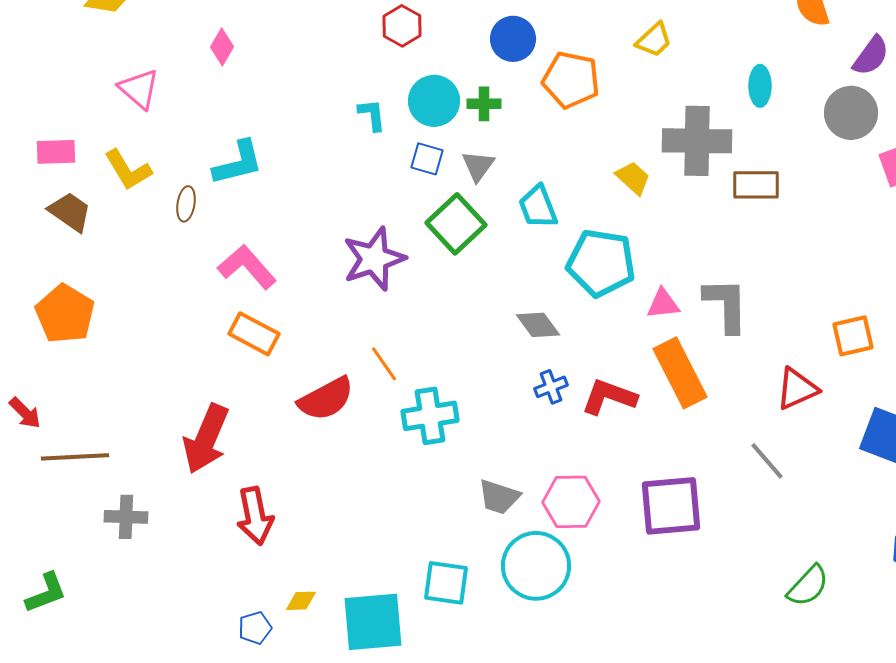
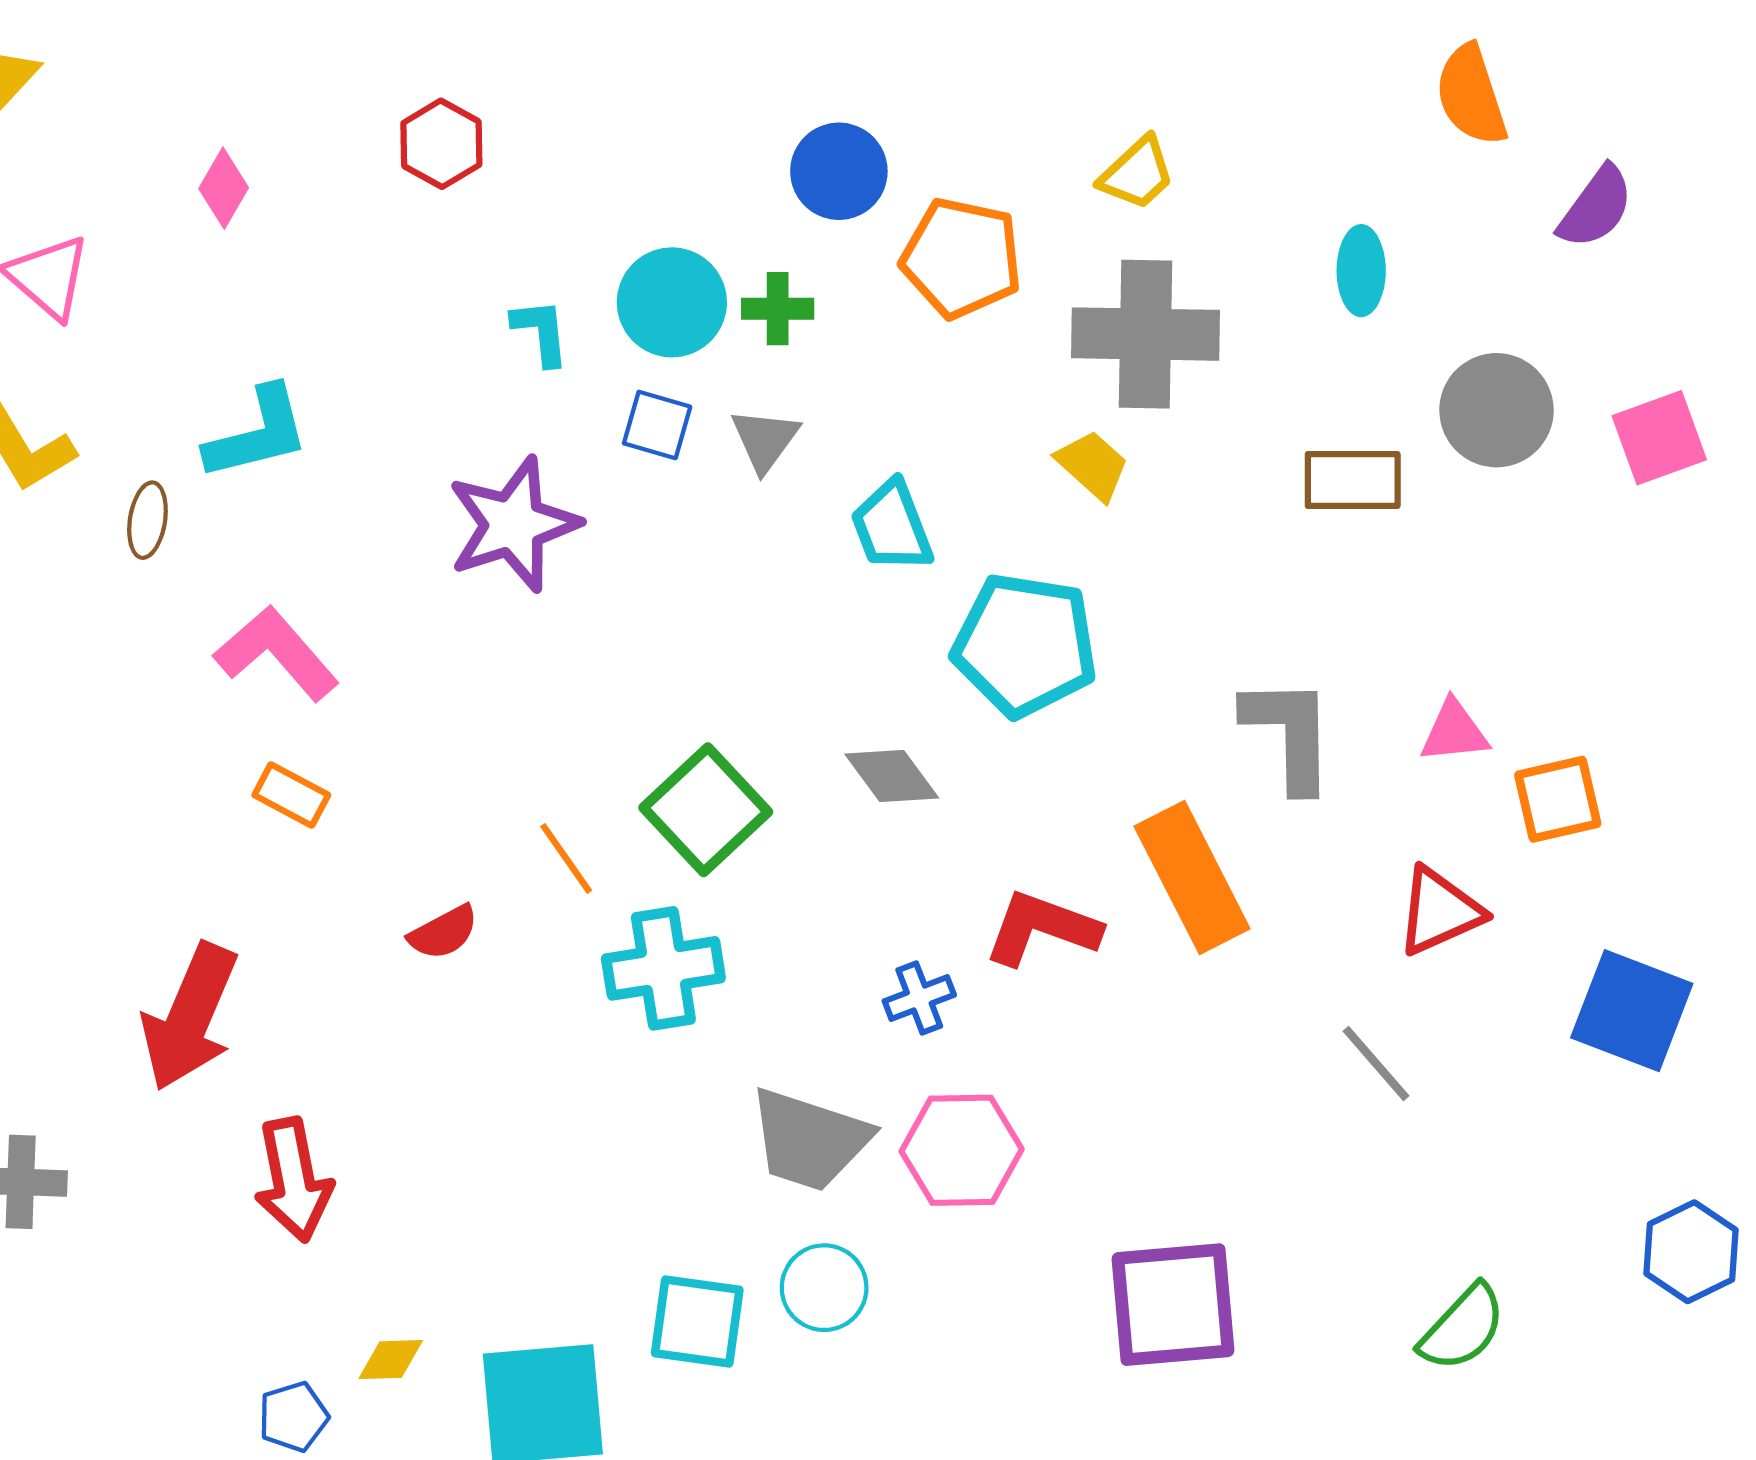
red hexagon: (402, 26) -> (441, 144), moved
gray circle: (851, 113) -> (1496, 410), moved
gray cross: (697, 141) -> (1145, 334), moved
green square: (456, 224) -> (706, 810), moved
purple star: (374, 259) -> (513, 524), moved
pink triangle: (663, 304) -> (1454, 732), moved
orange rectangle: (254, 334) -> (291, 795), size x0.7
blue cross: (551, 387) -> (919, 998), moved
red semicircle: (326, 399) -> (444, 932), size x0.6
gray trapezoid: (499, 497) -> (809, 1140), size x1.4
purple square: (671, 506) -> (1173, 1305), moved
cyan circle: (536, 566) -> (824, 1288), moved, size x0.6

